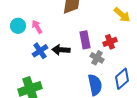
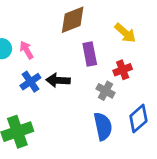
yellow arrow: (122, 15) -> (125, 33), moved
purple rectangle: (85, 40) -> (90, 54), moved

